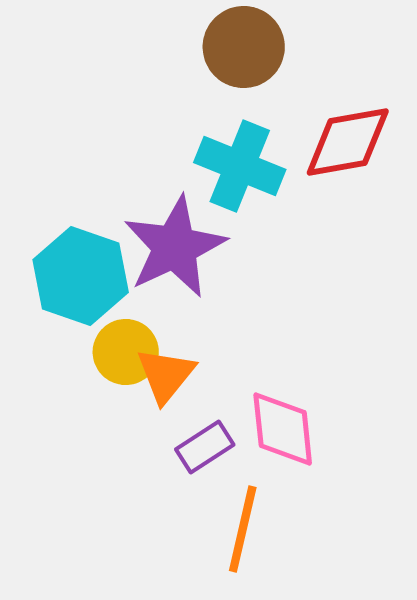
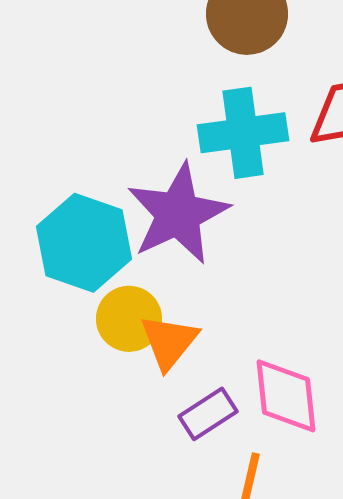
cyan cross: (240, 166) -> (243, 133), turned -30

